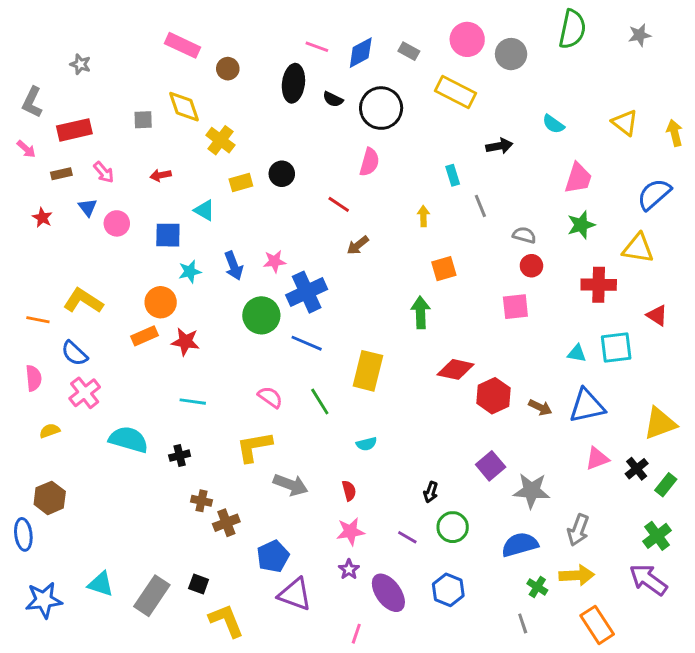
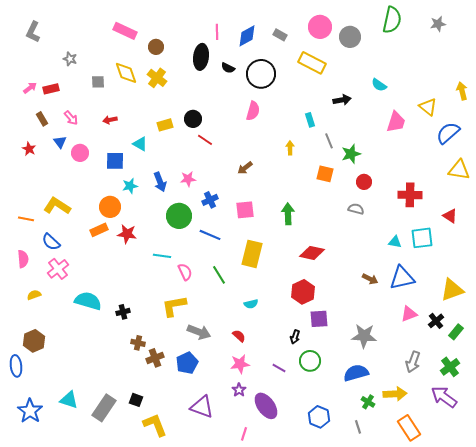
pink line: (317, 47) -> (217, 32), turned 70
gray star: (80, 64) -> (70, 59), moved
gray L-shape: (32, 102) -> (33, 32), moved
yellow triangle: (625, 123) -> (428, 107), moved
red rectangle: (74, 130) -> (51, 89), size x0.7
yellow cross: (220, 140) -> (157, 78), moved
pink arrow: (26, 149) -> (30, 88), moved, turned -80
brown rectangle: (61, 174) -> (42, 119), turned 72
red line: (339, 204) -> (205, 140), moved
green star: (581, 225) -> (351, 154), moved
gray semicircle: (524, 235) -> (356, 209), moved
yellow triangle: (638, 248) -> (459, 170), moved
orange square: (444, 269) -> (325, 174), moved, turned 30
blue cross: (307, 292) -> (210, 200), size x0.6
pink square: (515, 307) -> (245, 210), moved
red hexagon: (494, 396) -> (303, 292), moved
pink semicircle: (270, 397) -> (185, 272), turned 30
cyan line: (193, 402) -> (162, 256), moved
purple square: (491, 466) -> (319, 319), moved, turned 36
red semicircle: (349, 491) -> (239, 336), turned -32
gray arrow: (578, 530) -> (413, 362), moved
blue pentagon: (273, 556) -> (187, 363), moved
blue hexagon: (448, 590) -> (319, 417), moved
blue star: (44, 600) -> (30, 411), turned -30

